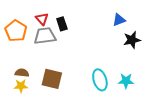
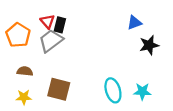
black rectangle: (62, 24) -> (60, 25), moved, turned 32
gray trapezoid: (45, 36) -> (51, 41), turned -30
brown semicircle: (22, 73) -> (25, 71), moved

